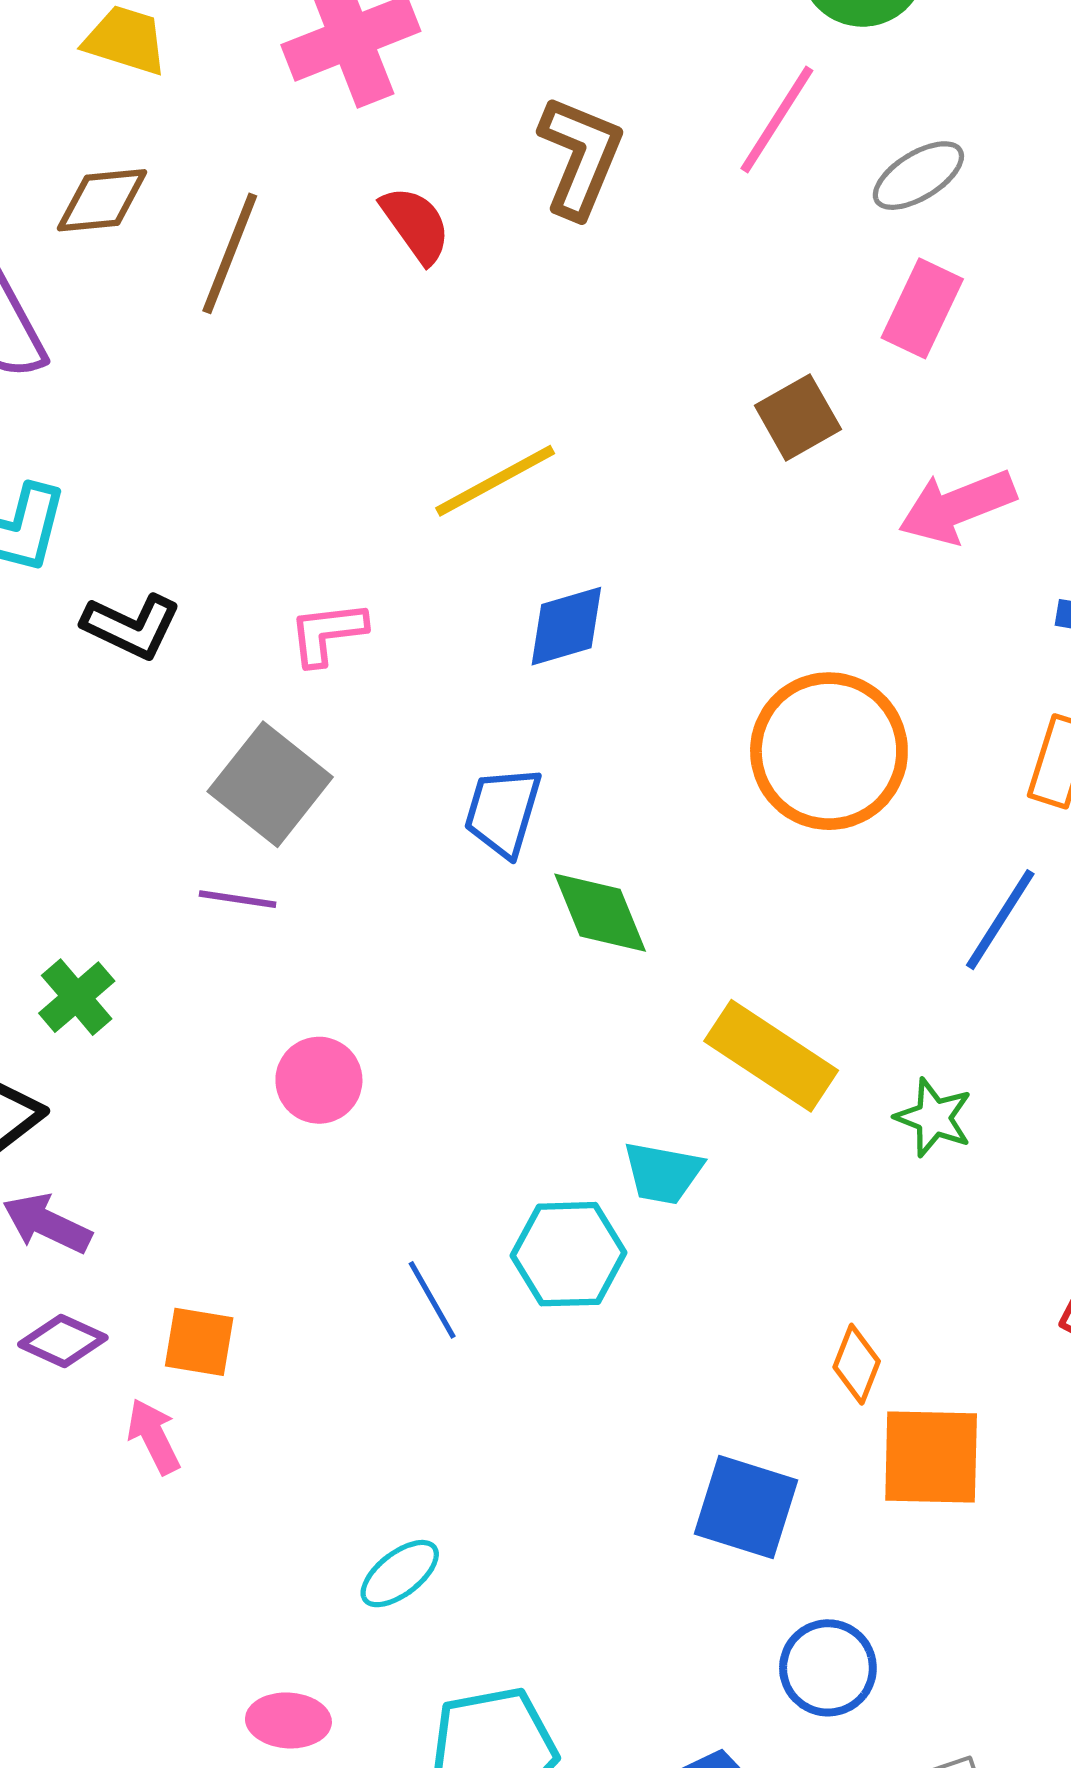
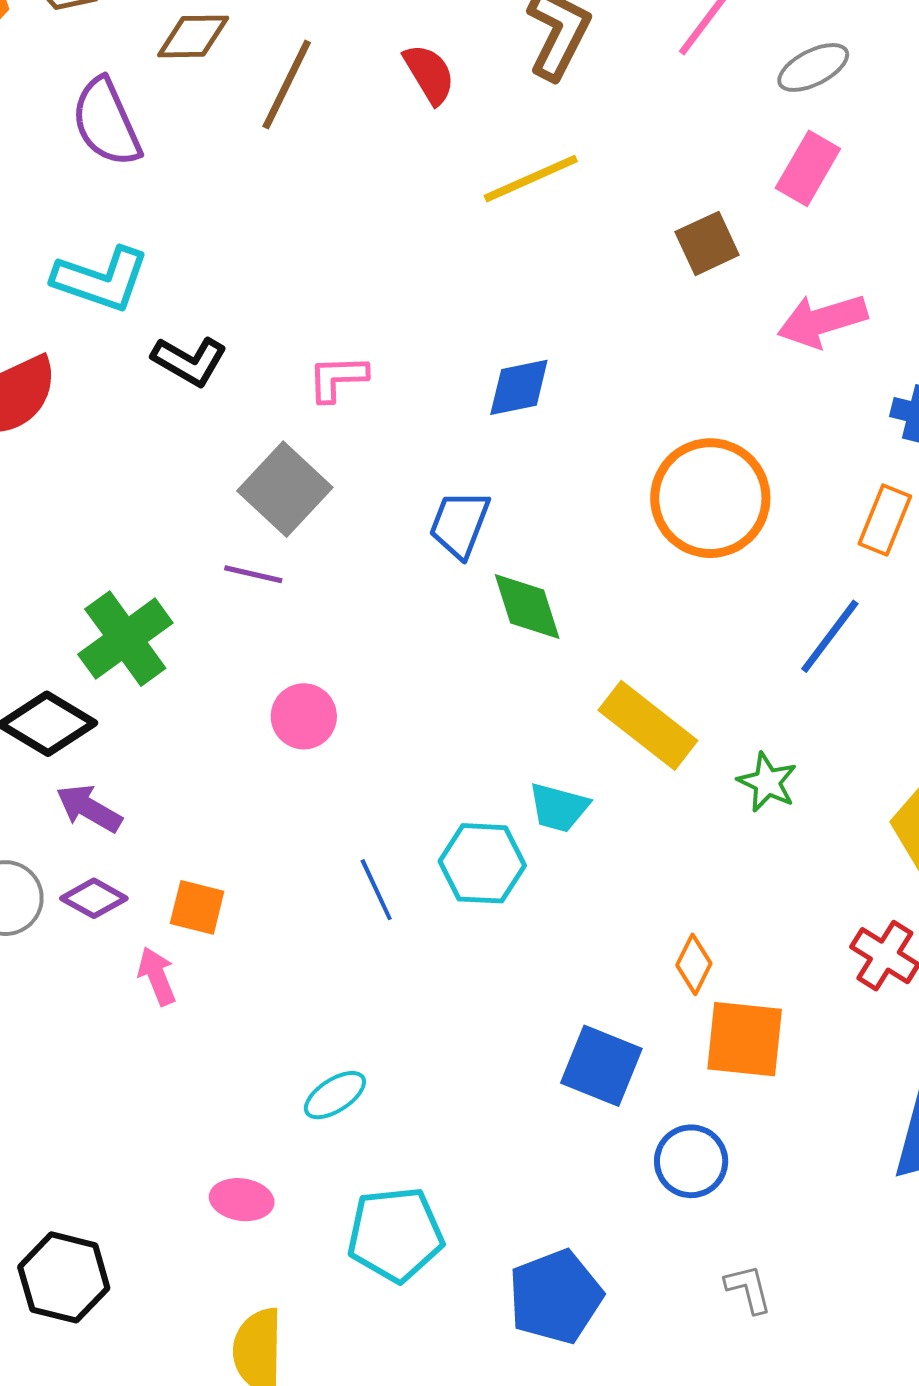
yellow line: (495, 481) -> (531, 179), moved
green cross: (77, 997) -> (125, 639), size x1.6
blue circle: (828, 1668) -> (691, 1161), moved

